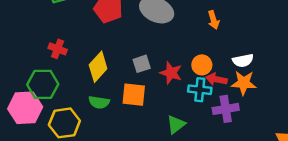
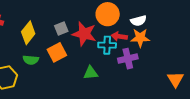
orange circle: (202, 65) -> (108, 14), moved, size x1.5
red star: (171, 73) -> (84, 34), size x1.4
orange square: (134, 95) -> (57, 52), turned -30
green triangle: (176, 124) -> (91, 73), turned 35

